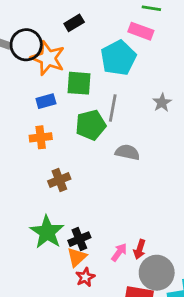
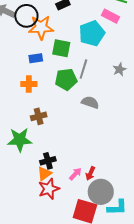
orange star: (48, 58) -> (41, 27), turned -30
green star: (47, 232) -> (20, 140), moved, turned 30
red star: (85, 277) -> (49, 189), size x1.5

